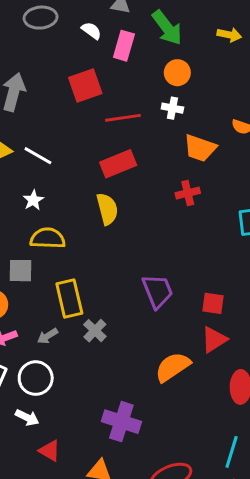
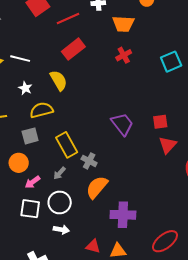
yellow semicircle: (107, 209) -> (59, 80), moved
orange semicircle: (173, 367) -> (97, 187), moved
red triangle: (50, 451) -> (93, 246), moved

